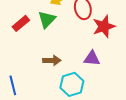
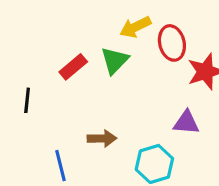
brown arrow: (52, 60) -> (102, 138), moved

